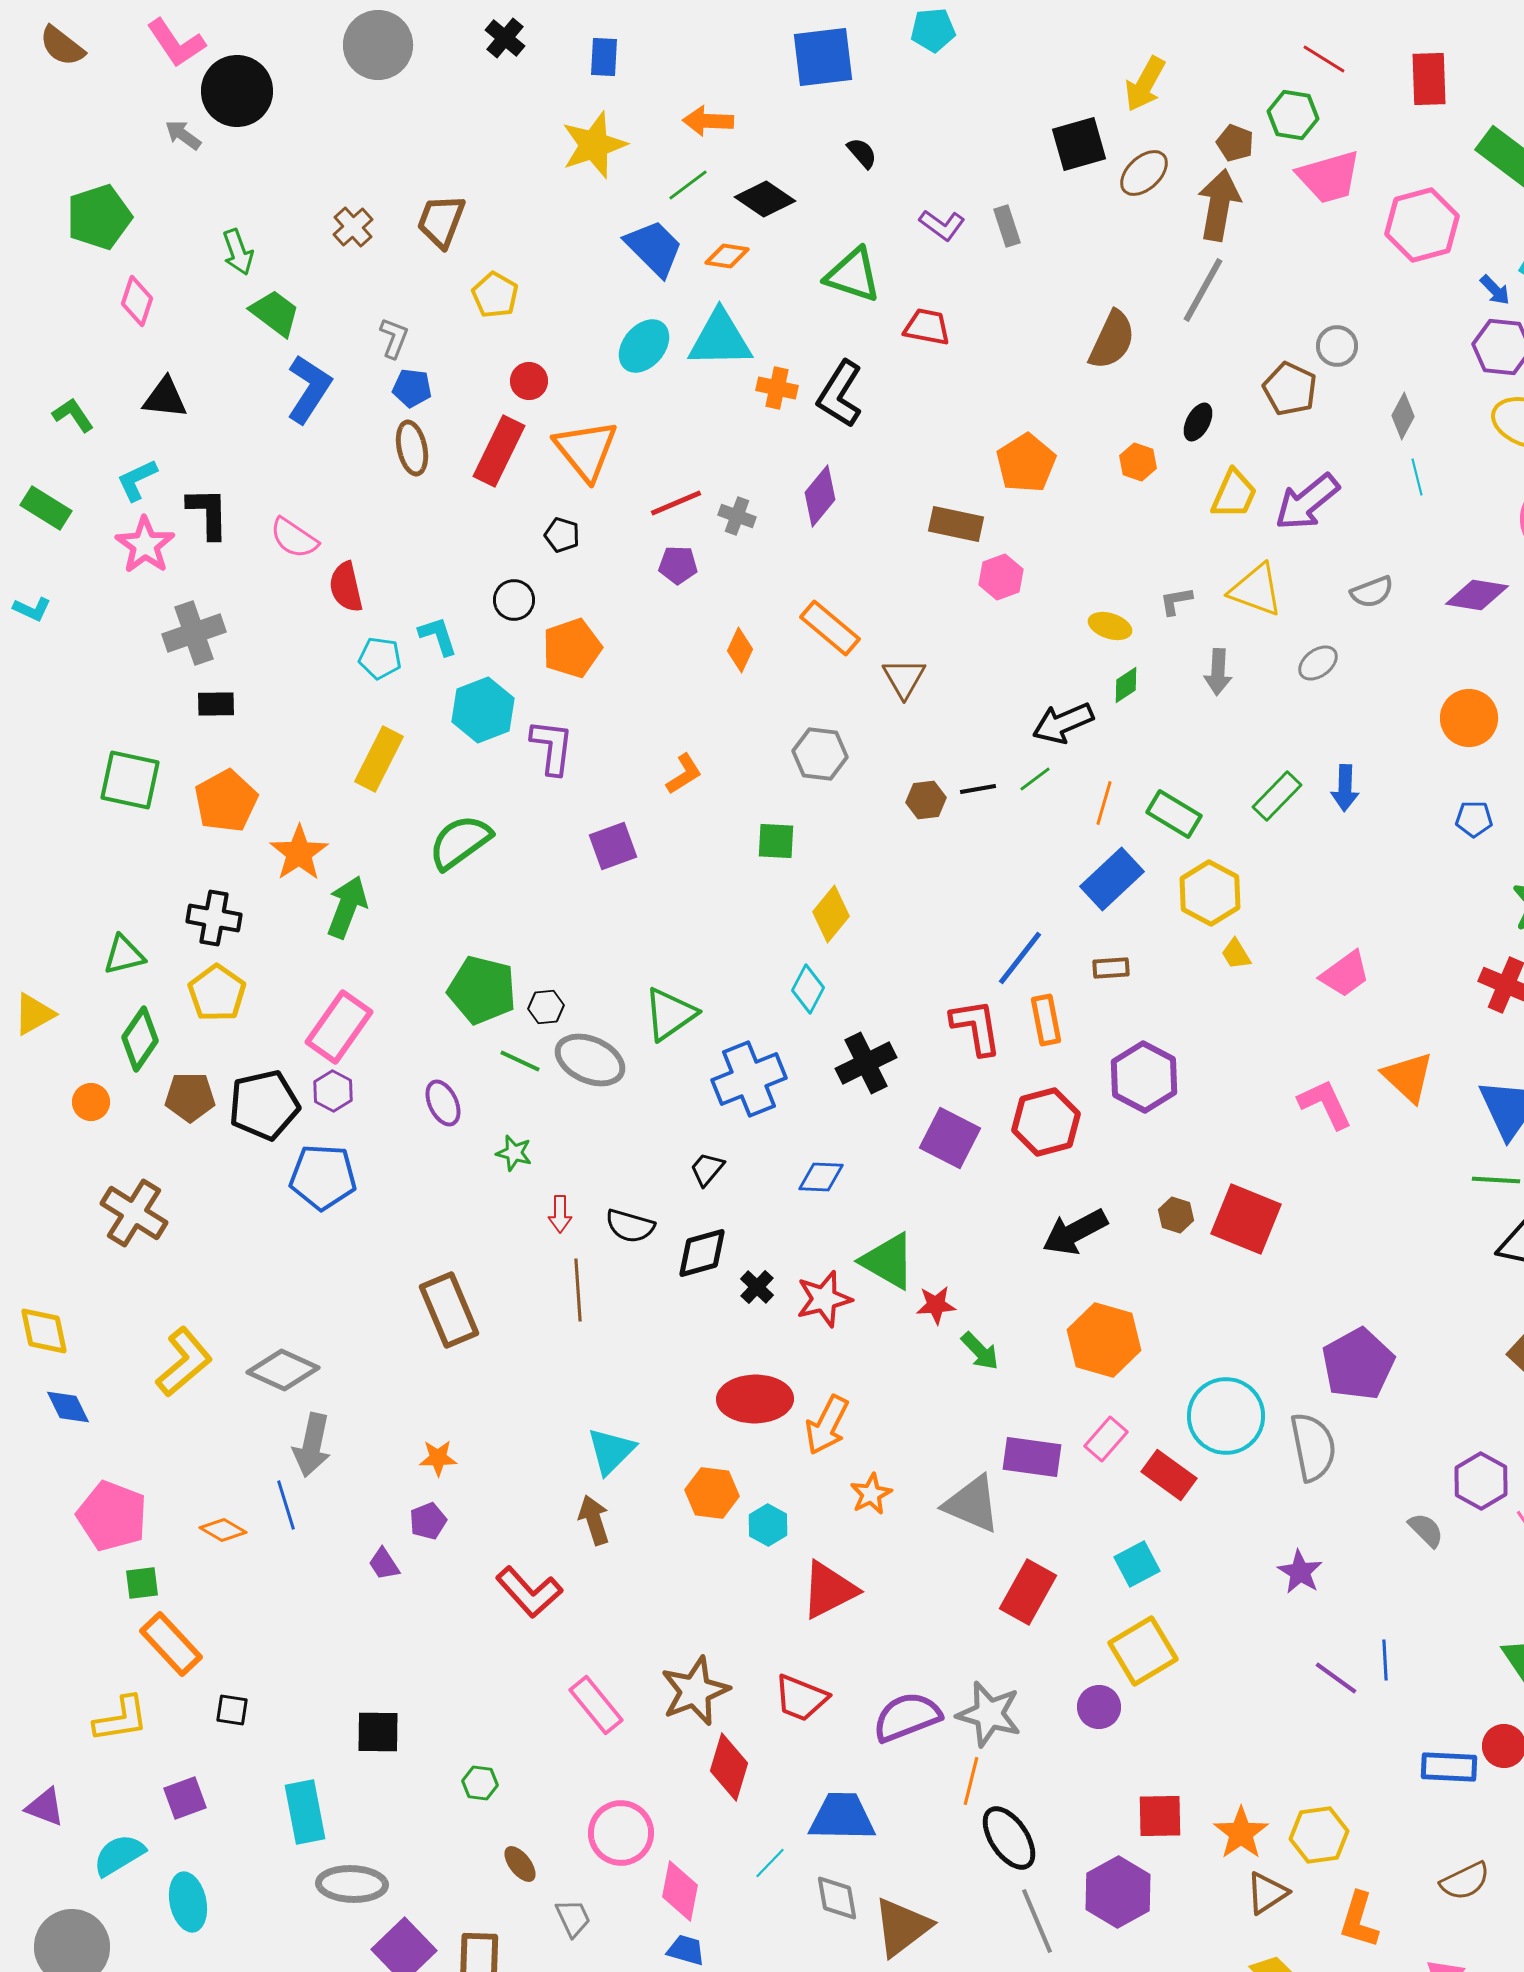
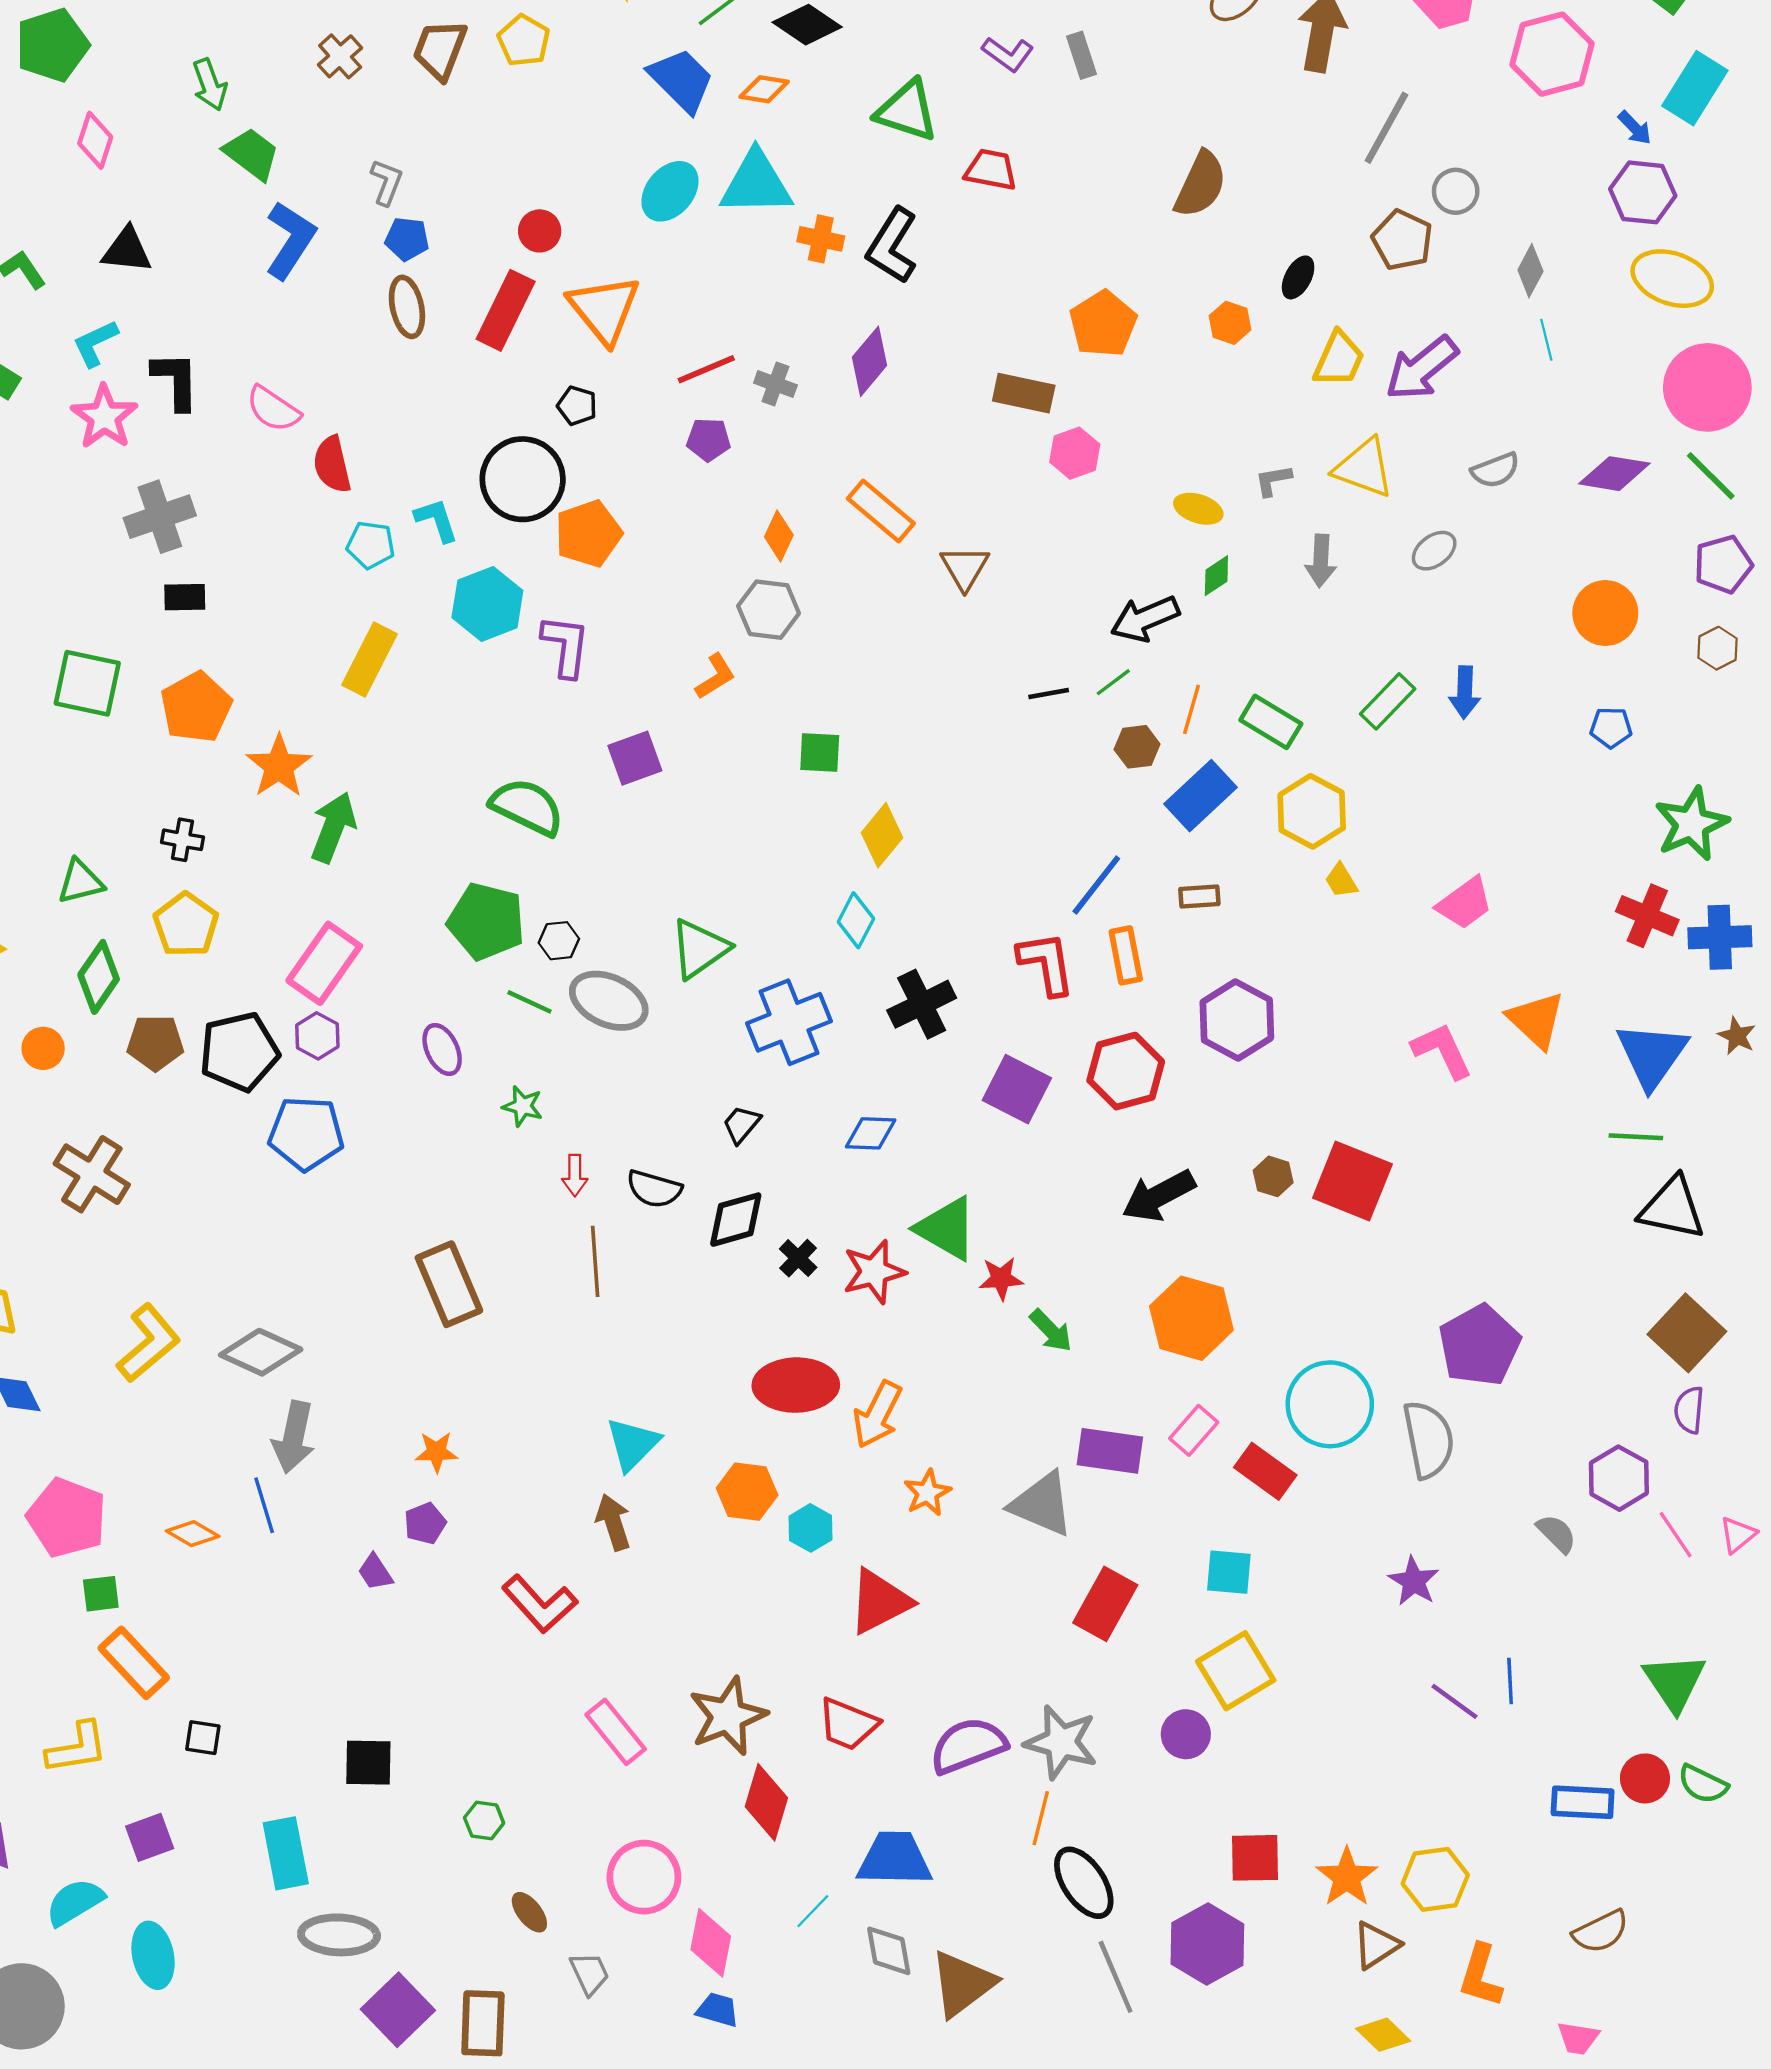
gray line: (1203, 290) -> (1386, 128), moved
yellow pentagon: (495, 295) -> (524, 40), moved
black circle: (514, 600) -> (523, 479), size x1.8
gray hexagon: (820, 754) -> (769, 610), moved
brown hexagon: (926, 800) -> (1137, 747), moved
green semicircle: (460, 842) -> (527, 807), moved, turned 62
black cross: (214, 918) -> (182, 840), size x0.7
cyan square: (1137, 1564) -> (1229, 1572), turned 33

